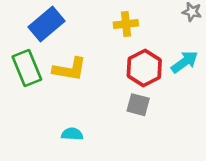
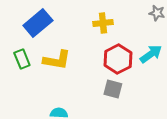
green rectangle: (27, 68) -> (22, 59), size x0.7

